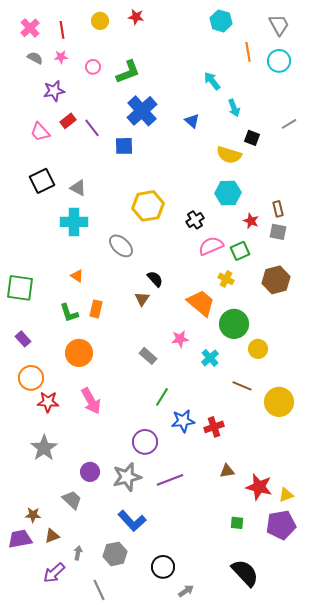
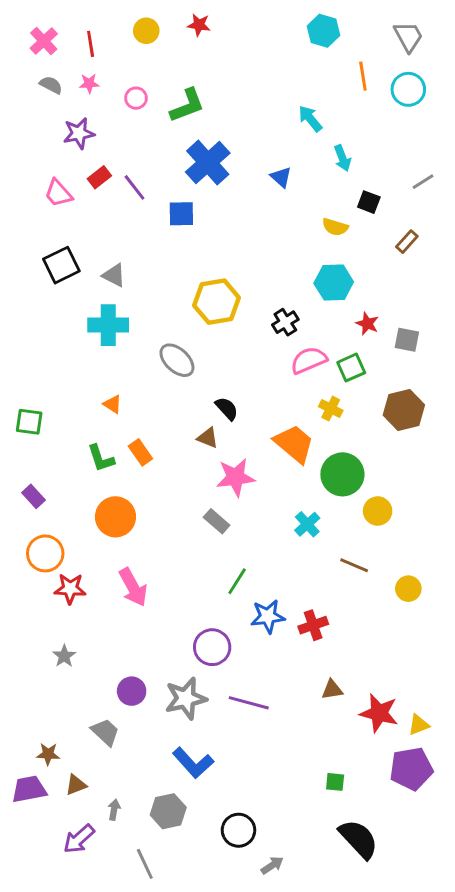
yellow semicircle: (229, 155) -> (335, 227), size x0.7
brown rectangle: (278, 209) -> (407, 242), moved, turned 56
green square: (20, 288) -> (29, 422), size x0.7
brown triangle: (142, 299) -> (208, 438), turned -42
orange rectangle: (96, 309) -> (140, 452), turned -48
pink star: (180, 339) -> (236, 477), moved, size x1.5
yellow circle: (279, 402) -> (408, 589), size x0.6
gray star: (44, 448) -> (64, 656), size x0.6
purple line: (170, 480) -> (249, 703), turned 36
green square: (237, 523) -> (335, 782), moved

